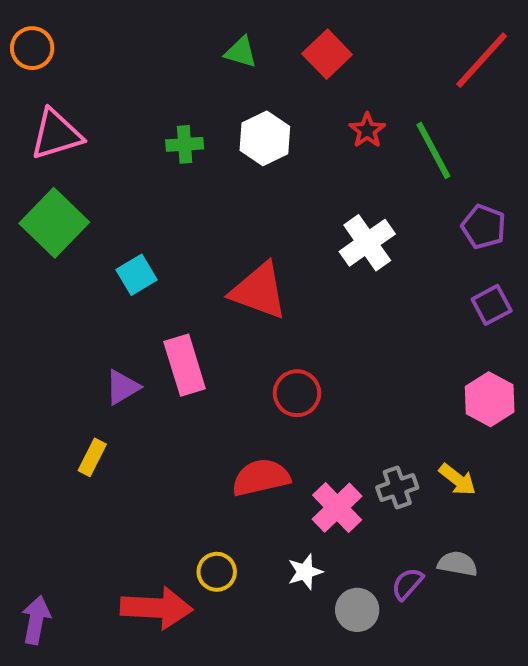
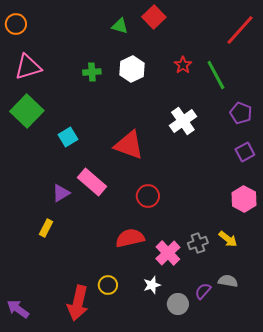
red square: (327, 54) -> (154, 17), moved
pink rectangle: (185, 365) -> (92, 182), turned -32
red arrow: (157, 608) -> (78, 303), turned 100
purple arrow: (36, 620) -> (18, 309), turned -65

